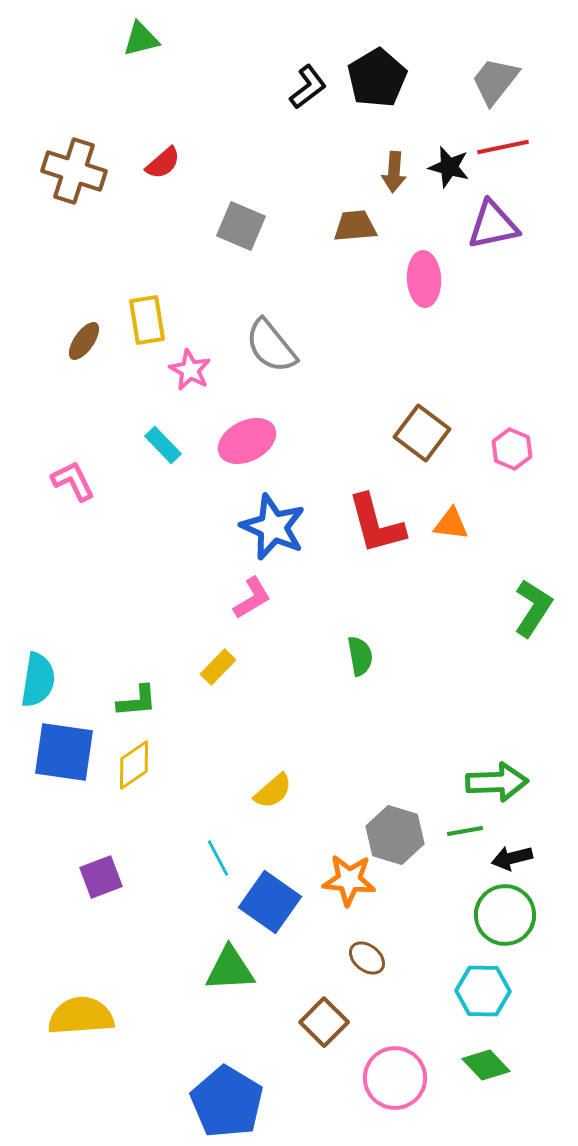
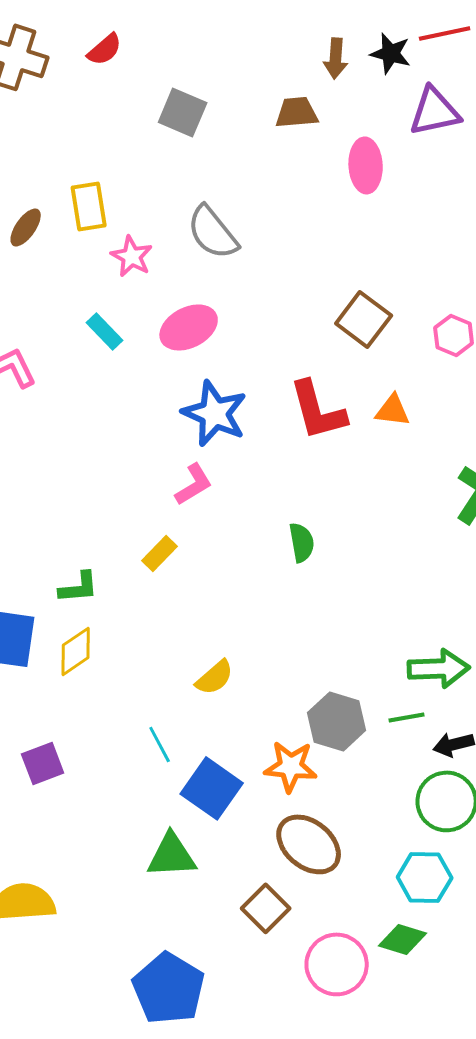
brown ellipse: (367, 958) -> (309, 844), size x1.8
green diamond: (486, 1065) -> (403, 939), moved, turned -30

